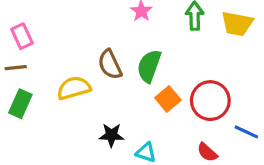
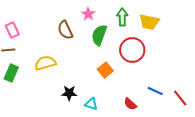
brown semicircle: (110, 64) -> (65, 30), moved
green semicircle: (149, 66) -> (99, 35), moved
red circle: (210, 101) -> (132, 50), moved

